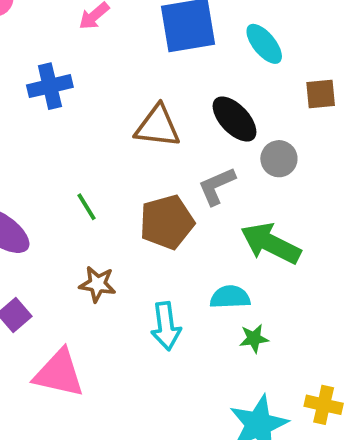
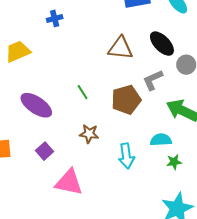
blue cross: (50, 86) -> (55, 18), moved, size x0.7

